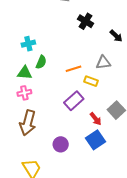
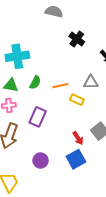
cyan cross: (28, 44) -> (17, 56), size x1.6
green semicircle: (41, 62) -> (35, 82), moved
purple rectangle: (74, 101) -> (38, 117), moved, turned -30

